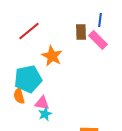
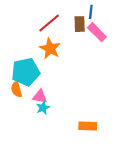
blue line: (100, 20) -> (91, 12), moved
red line: (29, 31) -> (49, 23), moved

